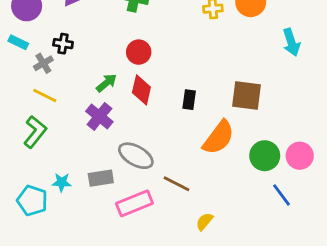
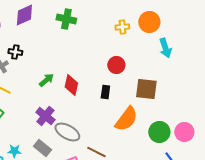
cyan arrow: (291, 42) -> (165, 48), moved
red circle: (139, 52) -> (116, 65), moved
purple cross: (99, 116) -> (45, 116), moved
gray rectangle: (101, 178) -> (42, 148), turned 48

